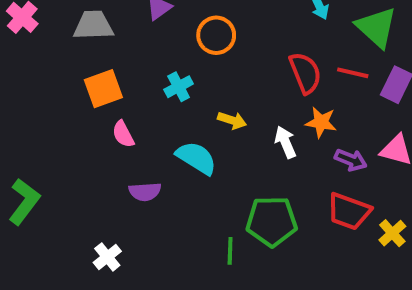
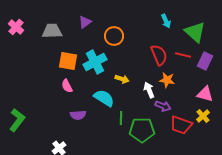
cyan cross: (179, 87) -> (95, 62), size x1.6
orange square: (103, 89) -> (68, 61), moved, turned 30
purple arrow: (351, 160) -> (163, 106), moved
yellow cross: (392, 233) -> (203, 116), moved
green line: (230, 251) -> (121, 118), moved

